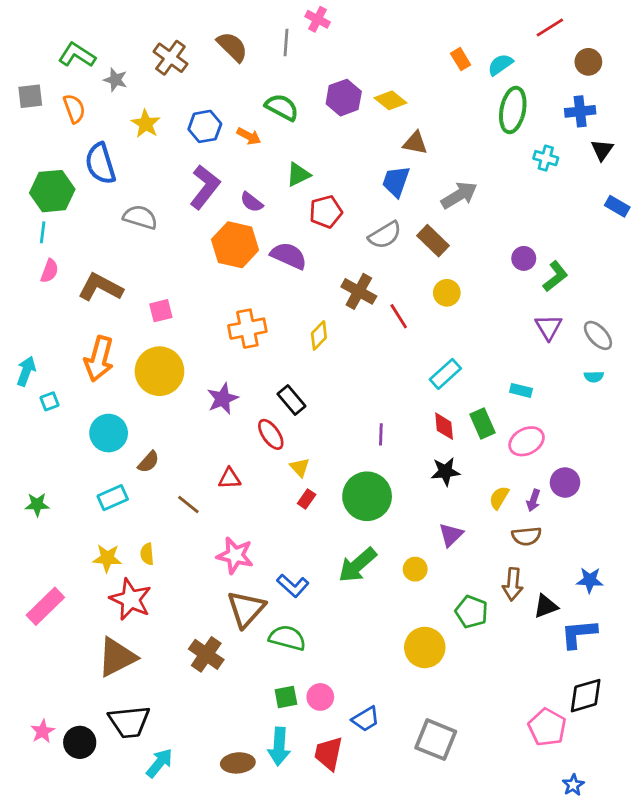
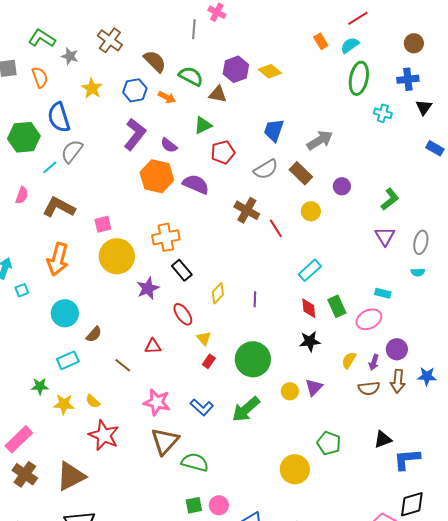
red line: (550, 27) -> (358, 18), moved
brown semicircle: (232, 47) -> (155, 61), moved
brown triangle: (415, 143) -> (218, 94), moved
gray semicircle: (140, 217) -> (72, 151), moved, turned -70
cyan line: (43, 232) -> (50, 167), moved, turned 42
purple circle: (524, 258) -> (342, 186), moved
yellow diamond: (319, 335) -> (218, 293), moved
gray ellipse: (598, 335) -> (421, 242), turned 55
yellow circle: (159, 371) -> (117, 256), moved
cyan rectangle: (521, 390) -> (383, 293), moved
black rectangle: (291, 400) -> (182, 270), moved
purple line: (381, 434) -> (255, 299), moved
green star: (37, 505) -> (40, 386), moved
yellow semicircle: (147, 554) -> (93, 401), turned -42
yellow circle: (415, 569) -> (290, 391), moved
blue star: (590, 580) -> (427, 376), moved
brown arrow: (513, 584) -> (398, 381), moved
blue L-shape: (293, 586) -> (202, 407), moved
red star: (131, 599) -> (104, 435), moved
brown cross: (206, 654) -> (25, 474), moved

